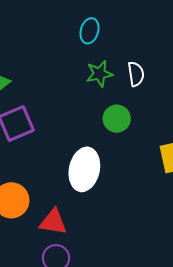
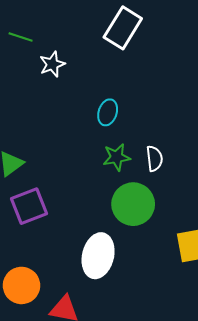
green circle: (117, 119) -> (133, 204), size x1.5

